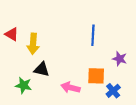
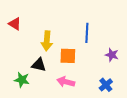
red triangle: (12, 34) -> (15, 24), moved
yellow arrow: (33, 44) -> (47, 41), moved
orange square: (96, 76) -> (68, 56), moved

